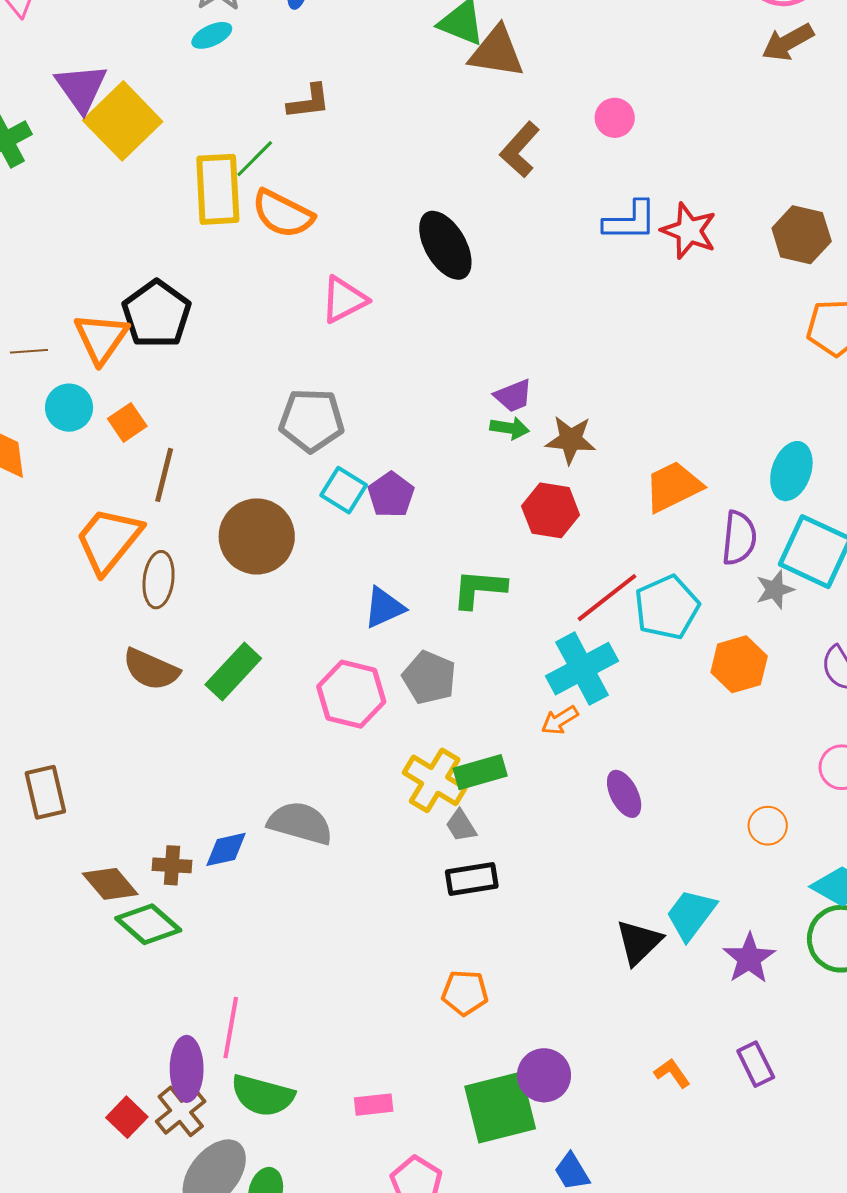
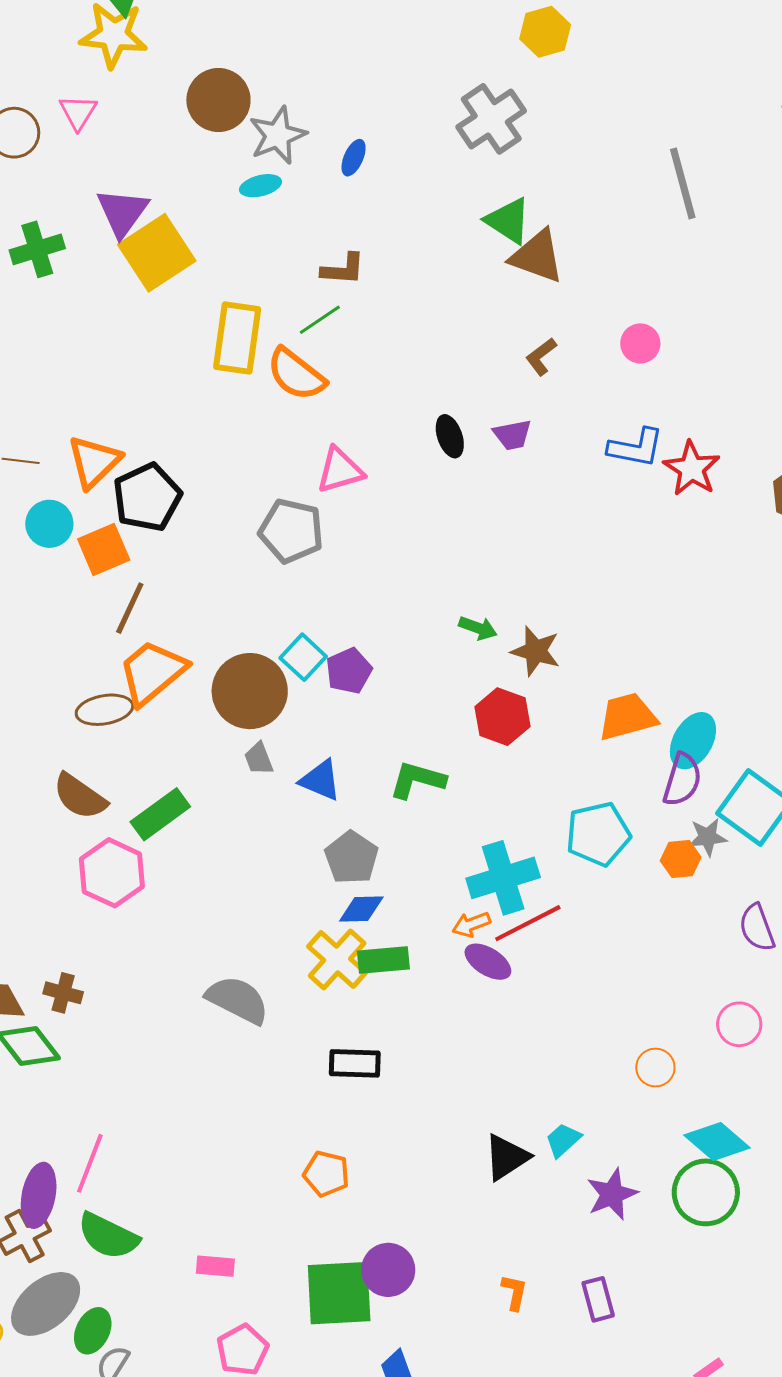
brown L-shape: (520, 150) -> (541, 357), size x0.7
green line: (255, 159) -> (320, 320), moved
black ellipse: (445, 245) -> (450, 436), size x0.6
black pentagon: (157, 314) -> (147, 497), moved
purple trapezoid: (513, 396) -> (512, 435), moved
gray pentagon: (312, 420) -> (291, 531), moved
orange square: (127, 422) -> (104, 549), size x1.4
cyan ellipse: (791, 471) -> (693, 741), moved
brown circle: (257, 536) -> (250, 691), moved
orange trapezoid: (109, 540) -> (152, 672), moved
brown ellipse: (159, 580) -> (104, 710), turned 62
red line: (607, 598) -> (528, 923), moved
blue triangle: (384, 608) -> (321, 780), turned 36
orange hexagon: (739, 664) -> (681, 859), moved, size x0.7
pink hexagon: (351, 694) -> (112, 873), moved
purple ellipse: (624, 794) -> (488, 962), moved, turned -42
gray semicircle: (300, 823) -> (238, 1000), moved
gray trapezoid: (461, 826) -> (259, 759), moved
blue diamond: (226, 849) -> (361, 909), moved
cyan trapezoid: (691, 914) -> (563, 1140), size x0.7
orange L-shape: (672, 1073) -> (514, 1292), turned 36

